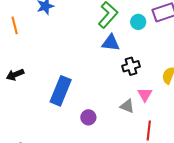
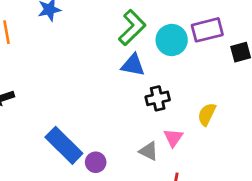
cyan circle: (138, 22) -> (172, 40), size x1.5
blue rectangle: (61, 91) -> (64, 145), moved, turned -72

